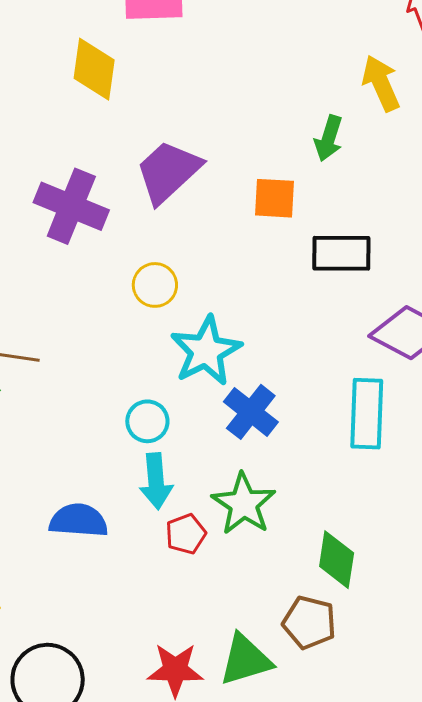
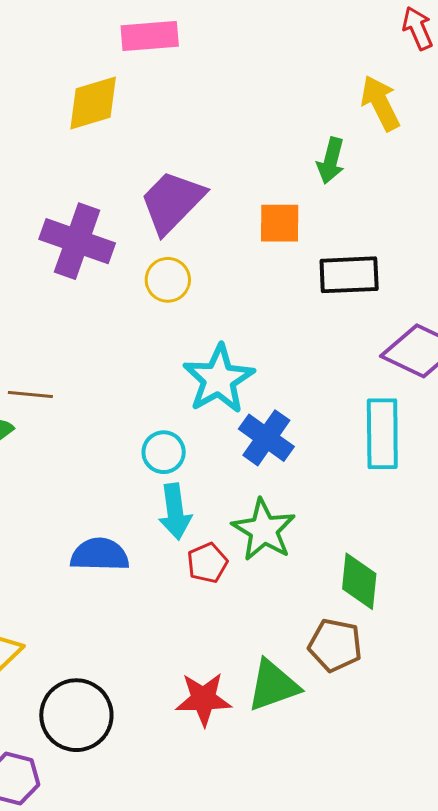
yellow diamond: (94, 69) -> (93, 103), turned 68
yellow circle: (155, 285) -> (168, 280), moved

